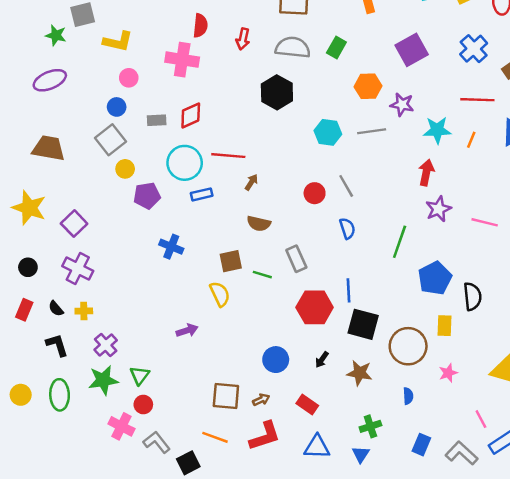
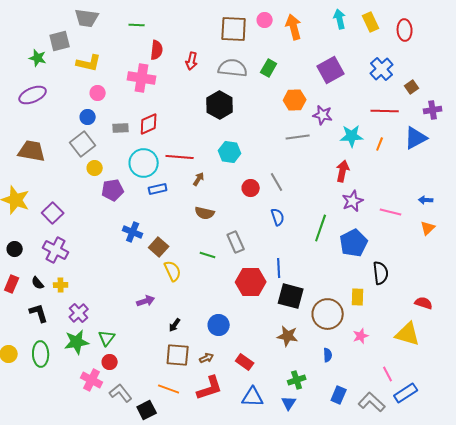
cyan hexagon: (328, 132) -> (230, 152), moved
brown square: (231, 261) -> (159, 247), moved, turned -36
blue pentagon: (435, 278) -> (354, 243), moved
black arrow: (322, 360) -> (175, 325), moved

